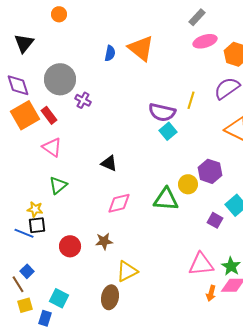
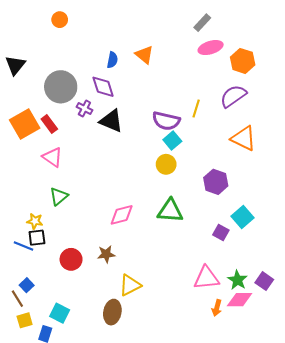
black triangle: (24, 43) -> (15, 65), moved
orange triangle: (141, 48) -> (144, 55), size x0.7
purple diamond: (18, 85) -> (103, 87), moved
black triangle: (109, 163) -> (111, 121), moved, size x1.4
yellow circle: (188, 184) -> (166, 164), moved

